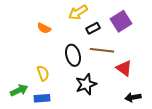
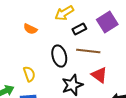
red triangle: (124, 68) -> (99, 75), moved

